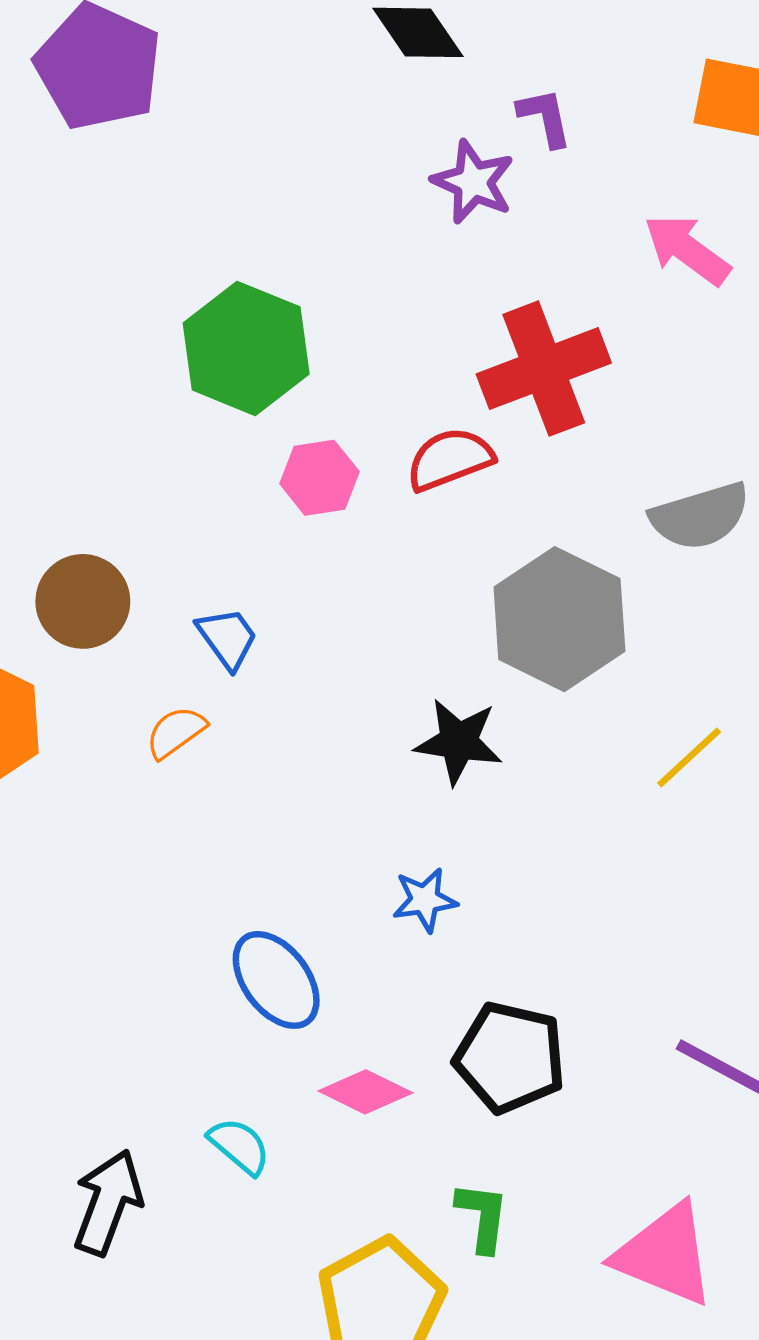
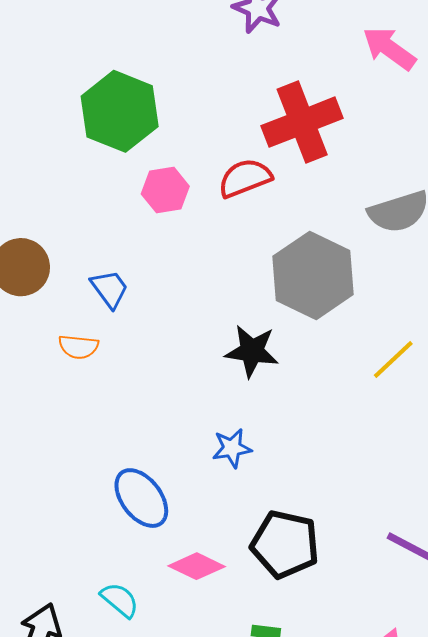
orange semicircle: (176, 732) -> (78, 347), turned -138

